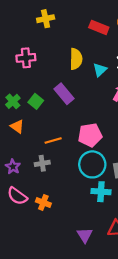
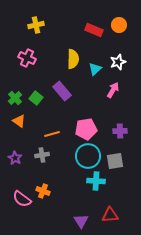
yellow cross: (46, 19) -> (36, 25), moved
pink cross: (26, 58) -> (27, 58), turned 30
pink semicircle: (17, 196) -> (22, 199), moved

